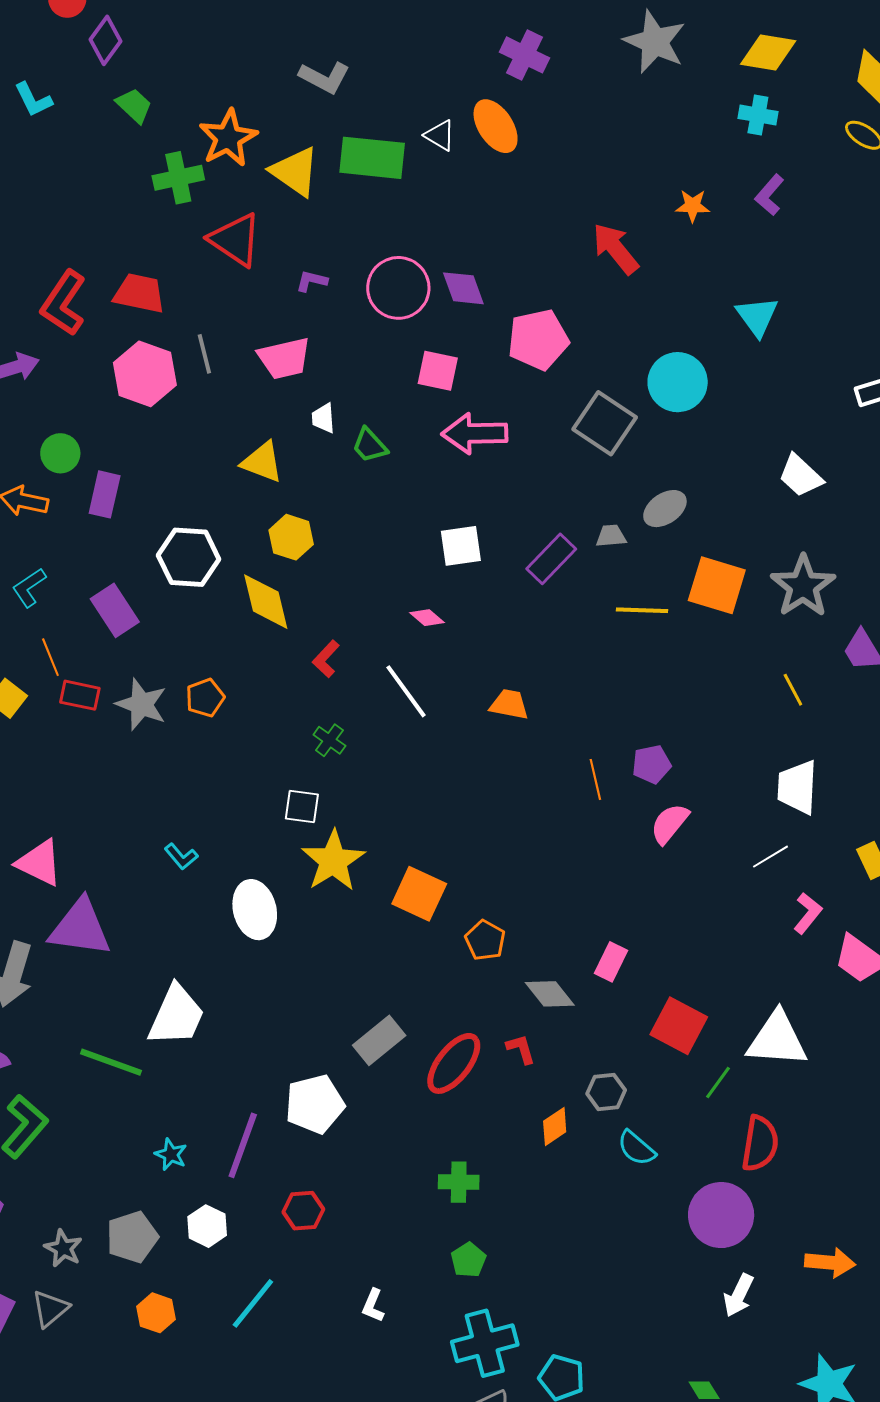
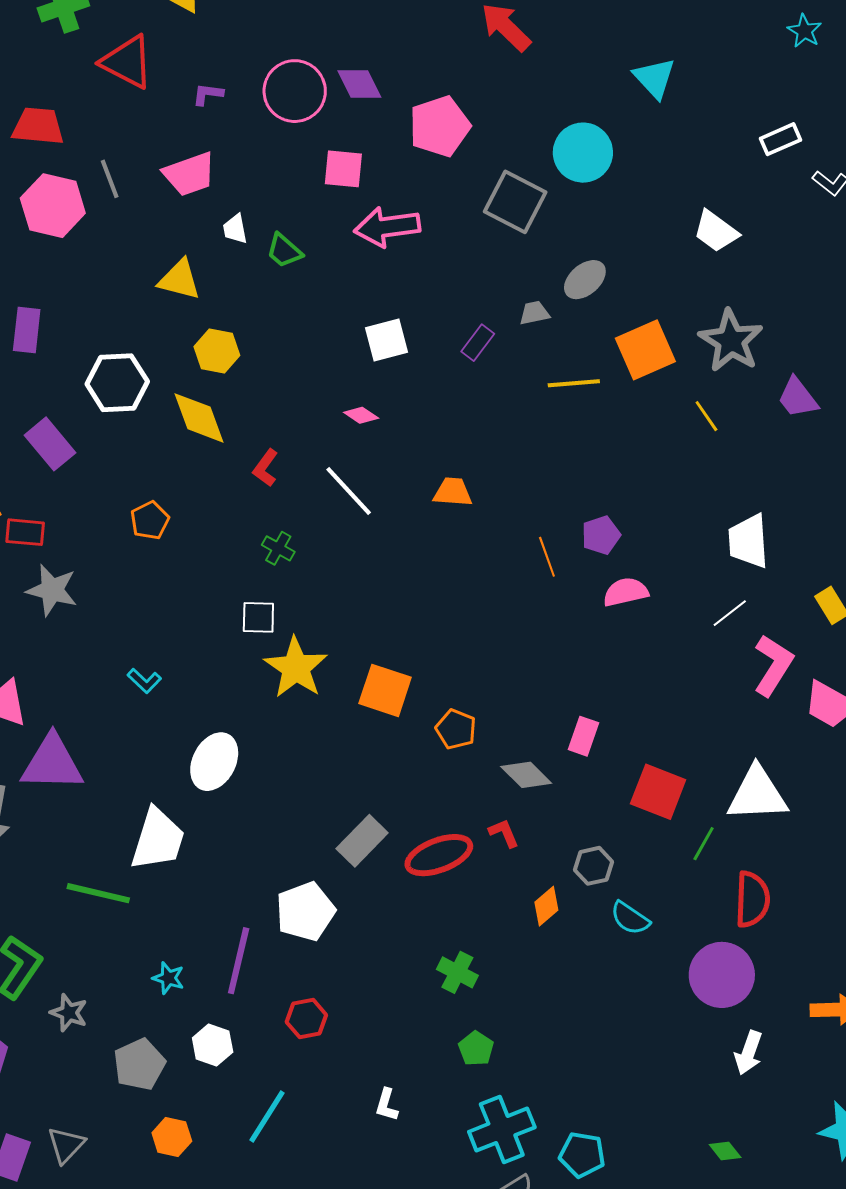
purple rectangle: (551, 559) -> (478, 343), size x0.7
orange square: (717, 585) -> (645, 350), turned -34
yellow line: (793, 690) -> (706, 416), moved
gray star: (141, 704) -> (52, 590), moved
pink semicircle: (670, 824) -> (626, 592), turned 45
white ellipse: (255, 910) -> (214, 762), moved, turned 48
pink L-shape: (808, 913) -> (773, 665), size x1.5
red ellipse: (454, 1063) -> (439, 855), turned 38
green cross: (459, 1182) -> (457, 972), turned 33
gray star: (63, 1248) -> (69, 1013), moved

